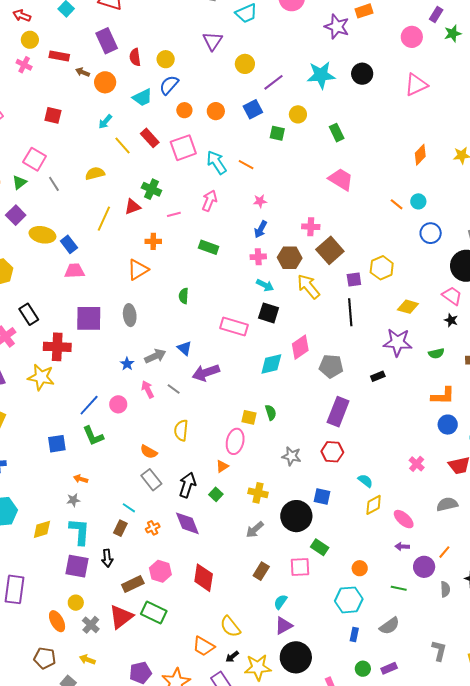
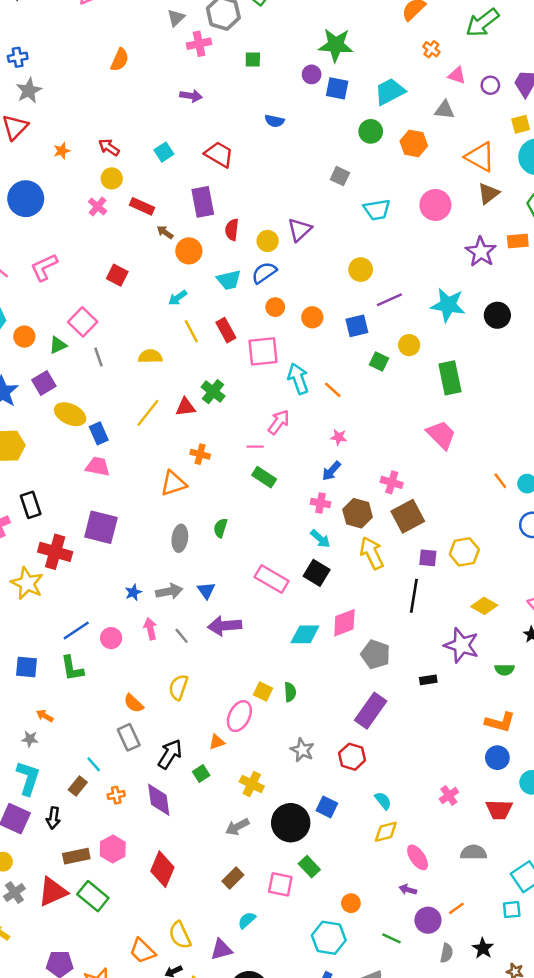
purple triangle: (213, 41) -> (300, 230), moved
green rectangle: (337, 133) -> (450, 378), size x1.5
pink line: (174, 214) -> (255, 447), moved
gray ellipse: (130, 315) -> (180, 538), moved
purple triangle: (284, 626) -> (221, 950), moved

